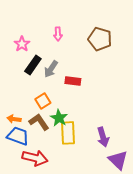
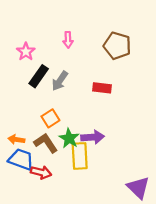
red rectangle: (73, 81) -> (102, 88), moved
purple arrow: (103, 137) -> (93, 137), moved, turned -78
red arrow: (35, 158) -> (41, 172), moved, size x0.7

